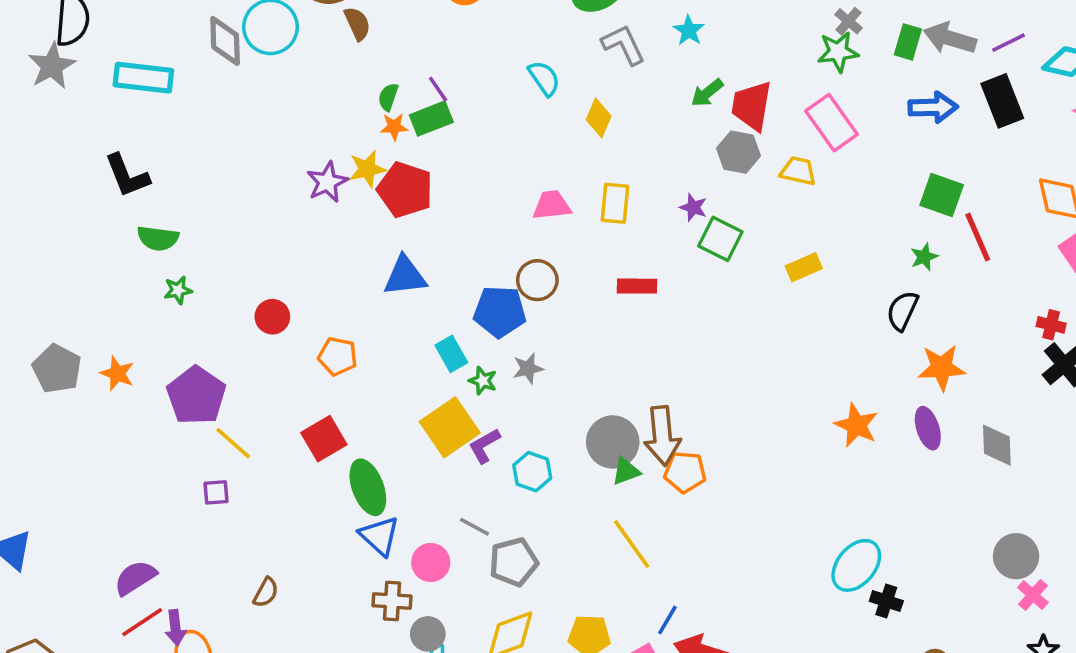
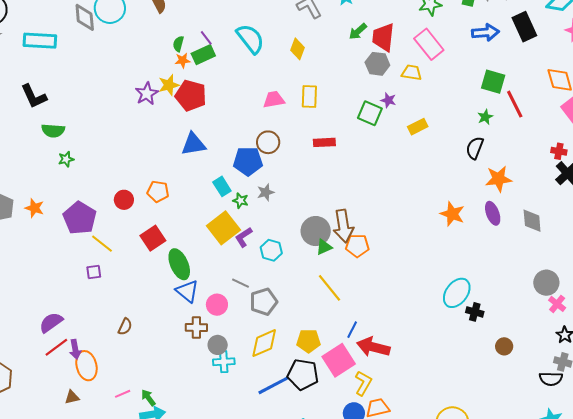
cyan semicircle: (544, 78) -> (250, 39), moved, size x1.5
purple star: (693, 207) -> (388, 100), moved
red circle: (272, 317) -> (124, 200), moved

